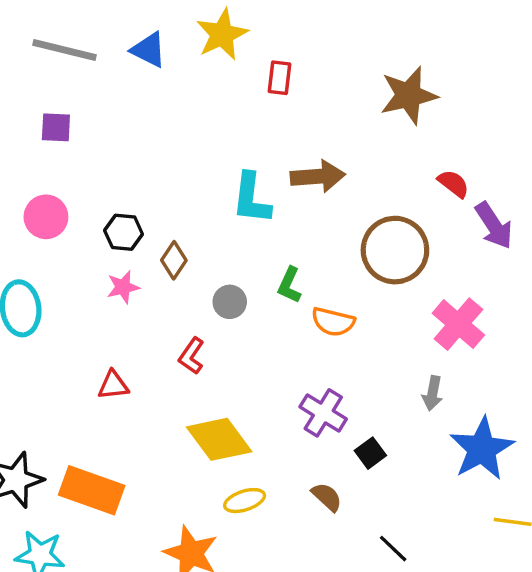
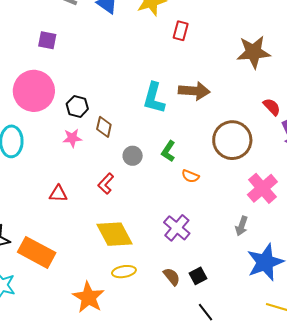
pink circle: (46, 217) -> (34, 91), size x1.6
brown diamond: (174, 260) -> (104, 127), turned -30
orange semicircle: (333, 322) -> (190, 176), size x0.7
black square: (370, 453) -> (198, 276), moved

